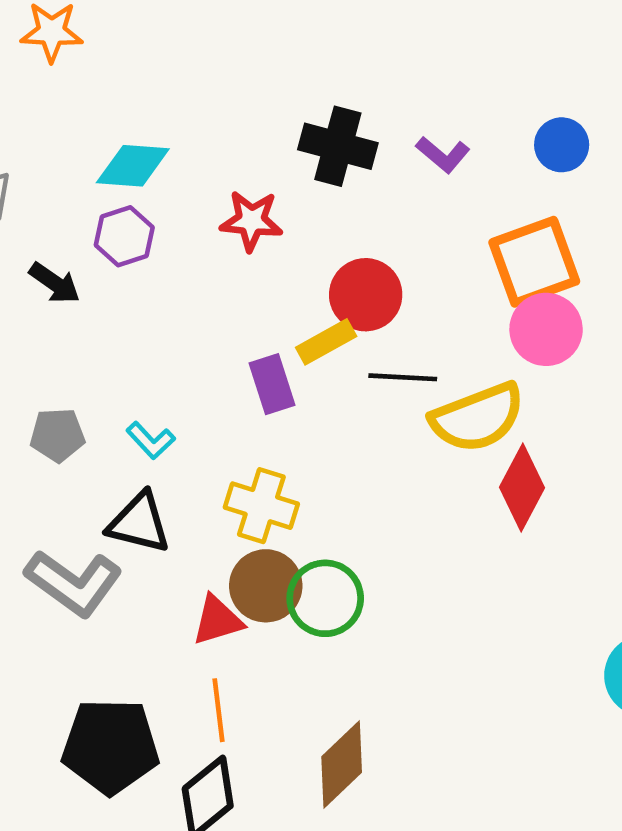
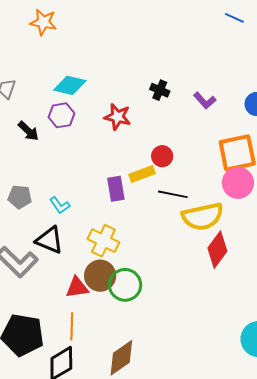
black cross: (338, 146) -> (160, 90), size x0.6
red circle: (366, 295) -> (162, 156), size x0.7

